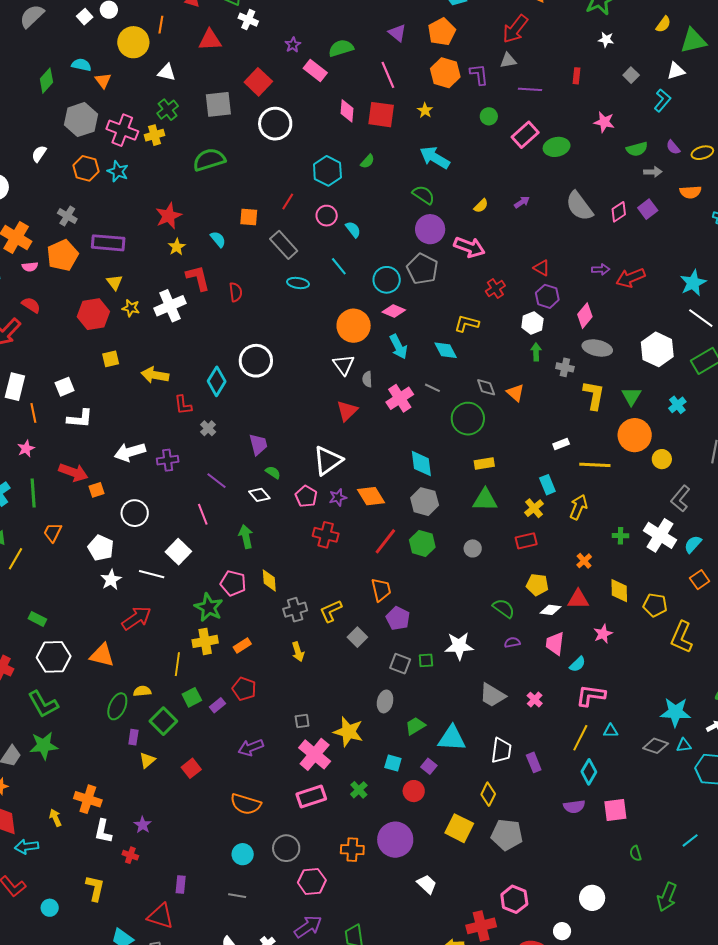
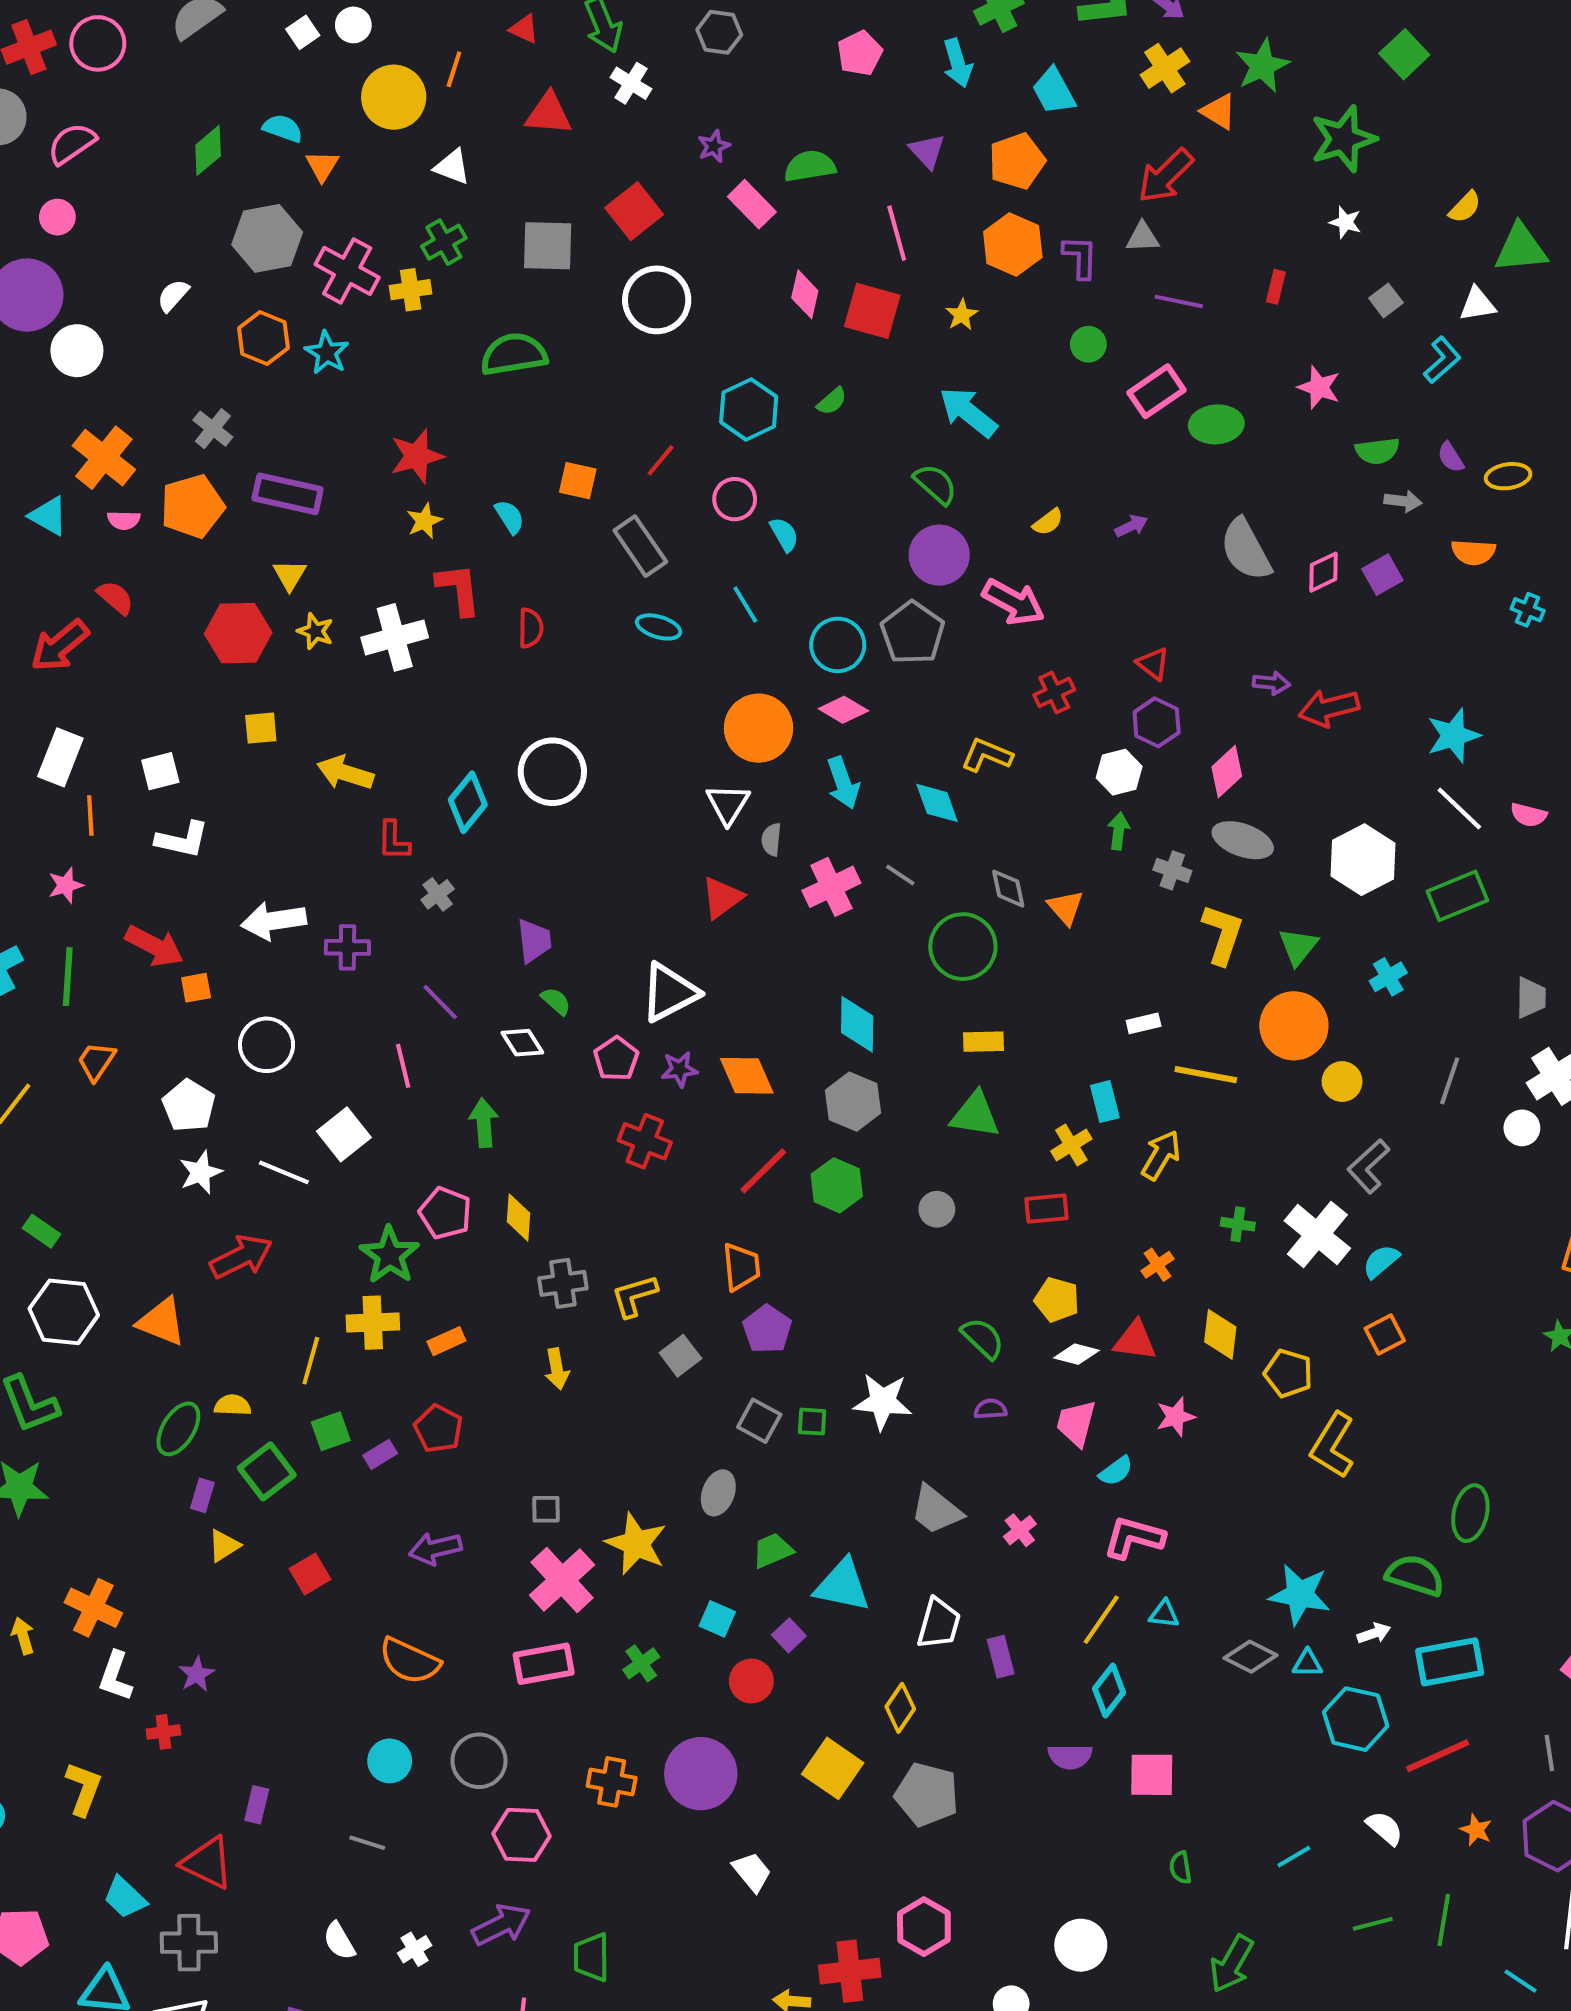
red cross: (130, 855) -> (163, 1732), turned -35

